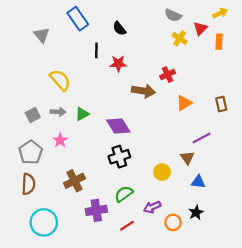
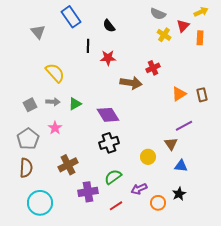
orange triangle: (184, 103) -> (179, 94), moved

